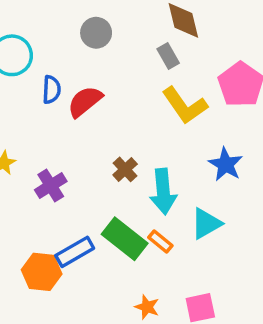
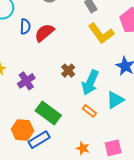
cyan arrow: (163, 191) -> (90, 82), turned 30
green rectangle: (125, 239) -> (48, 113), moved
blue rectangle: (75, 252) -> (39, 140), moved

